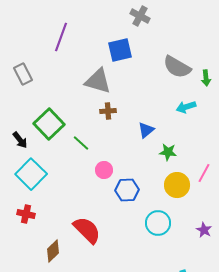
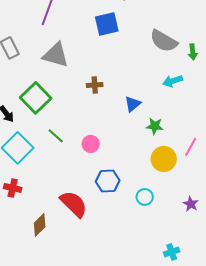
gray triangle: (98, 81) -> (56, 55), moved
green line: (81, 143) -> (56, 136), moved
blue hexagon: (127, 190) -> (108, 181), moved
cyan circle: (158, 223) -> (145, 197), size x0.7

